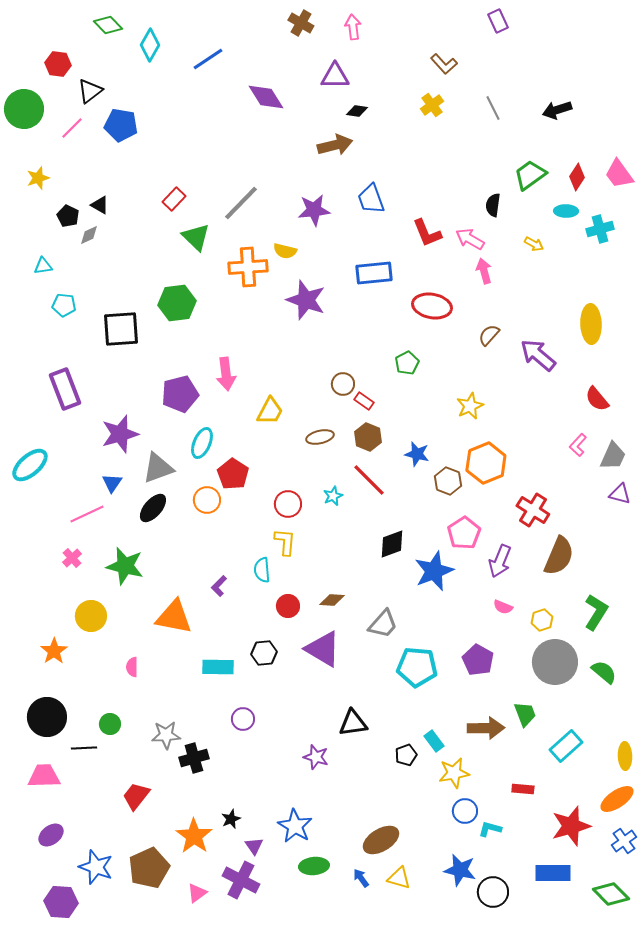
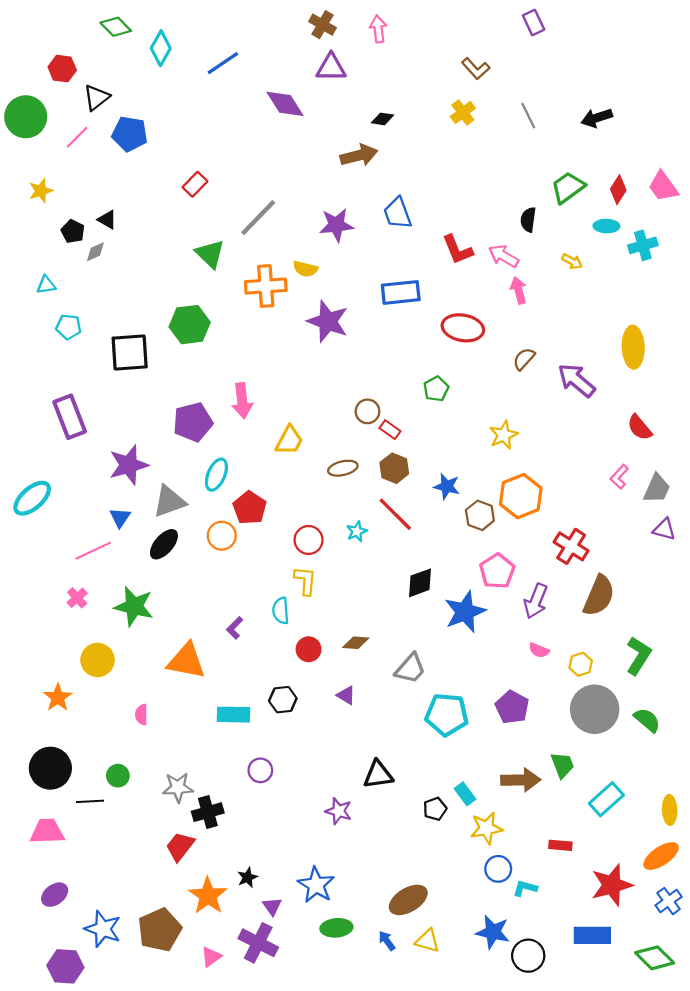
purple triangle: (335, 76) -> (331, 67), moved
red rectangle: (174, 199) -> (195, 184), moved
purple triangle: (323, 649) -> (346, 695), size x0.5
red trapezoid: (136, 796) -> (180, 846), moved

